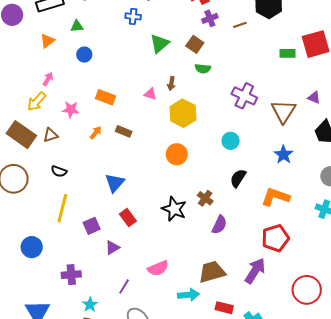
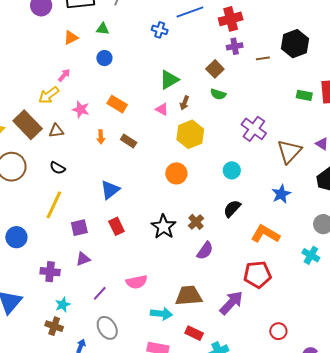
green triangle: (160, 44) -> (169, 80), moved
orange arrow: (96, 133) -> (101, 137), turned 128
purple triangle: (112, 248) -> (83, 259), moved
red circle: (307, 290) -> (278, 331), size x0.6

